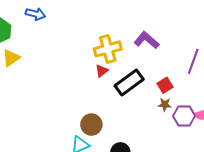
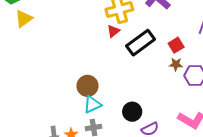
brown circle: (91, 125) -> (88, 86), moved

